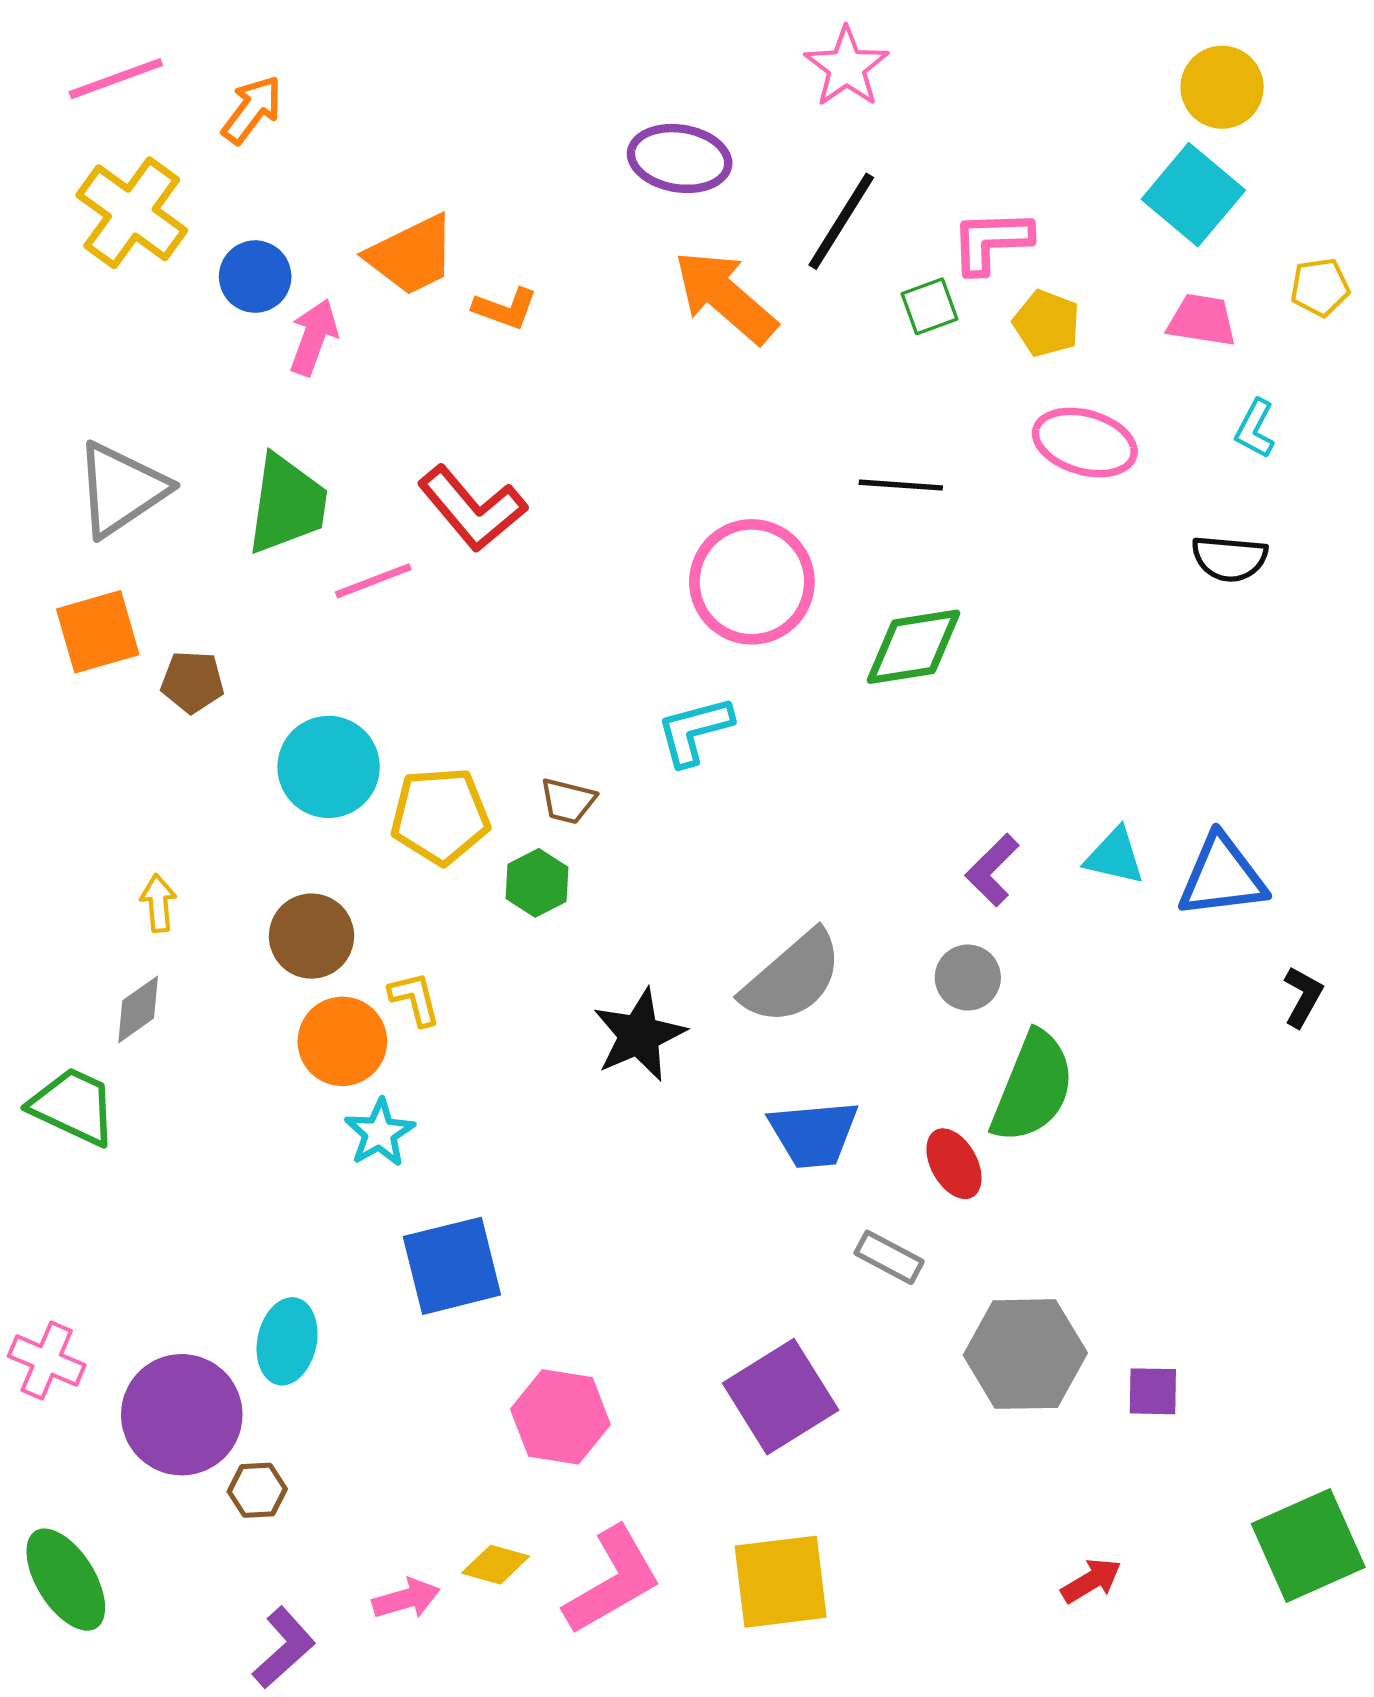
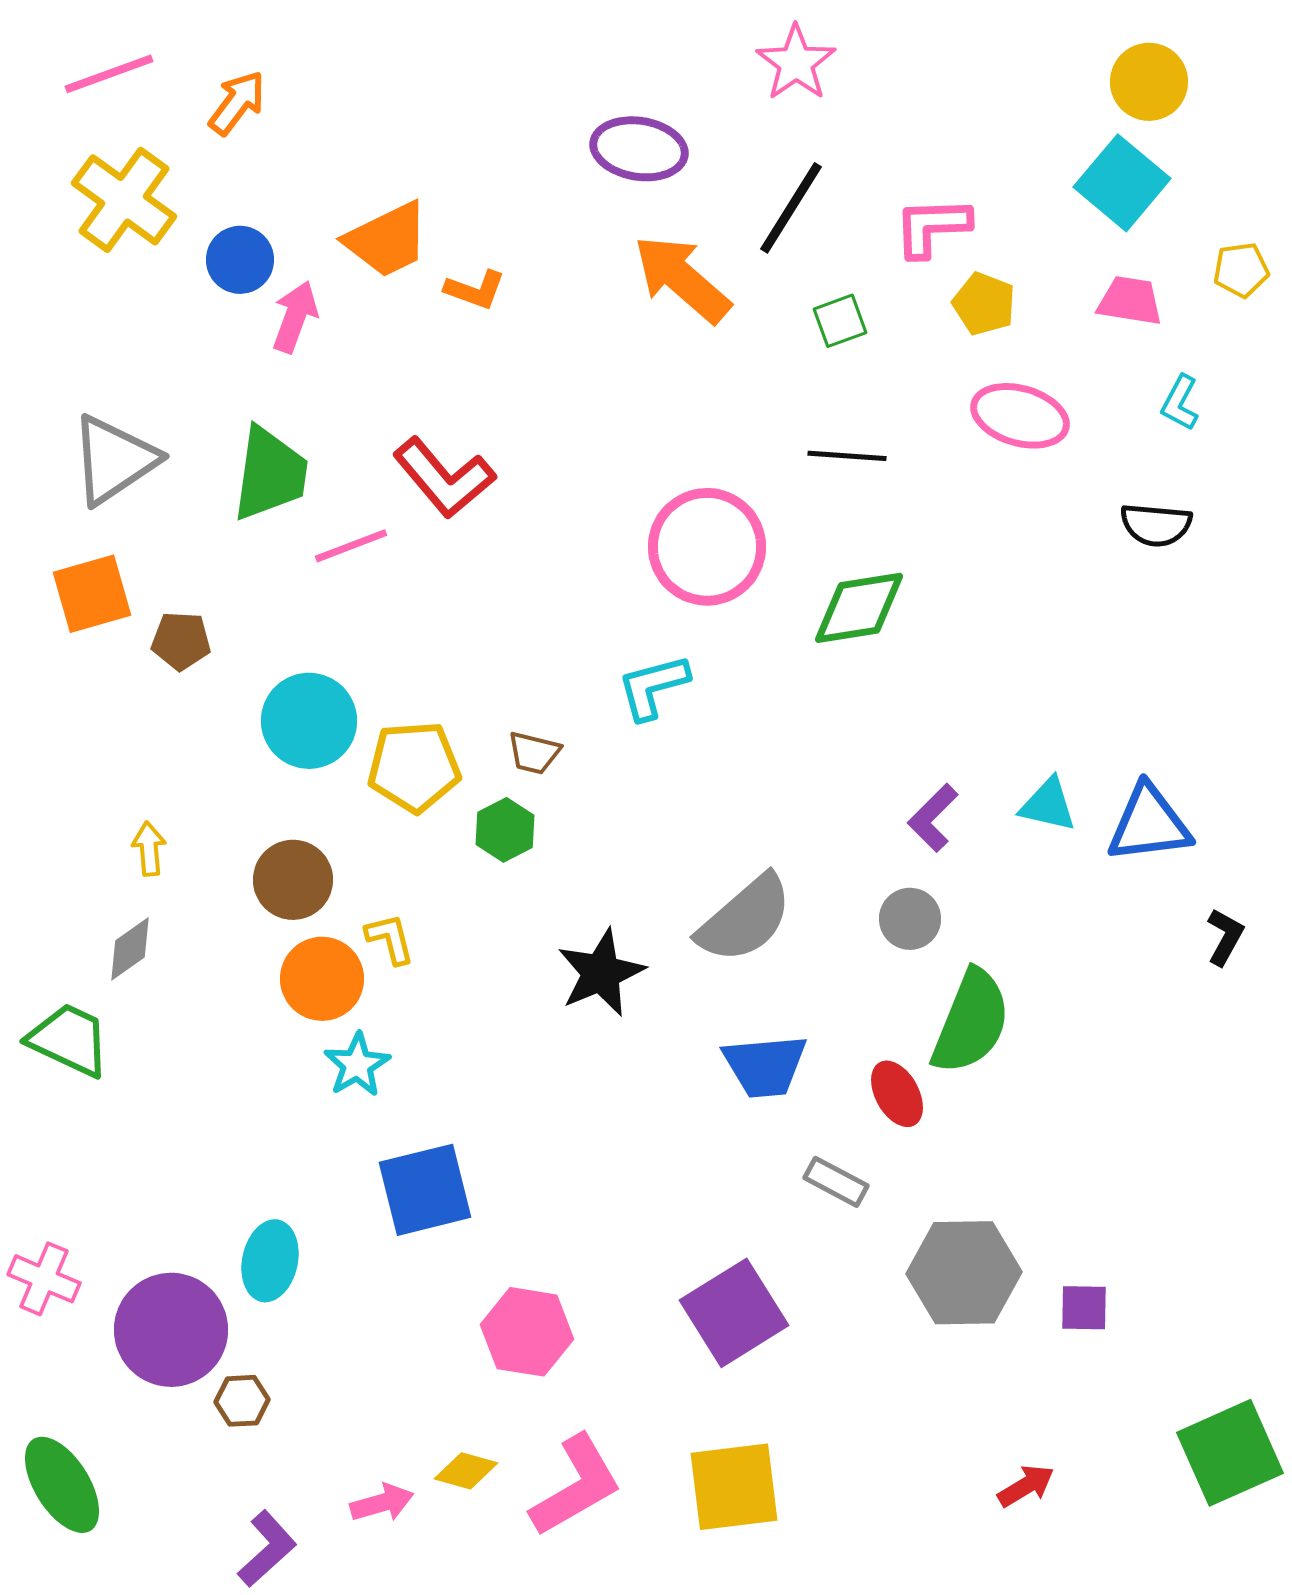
green square: (930, 306) -> (840, 321), moved

